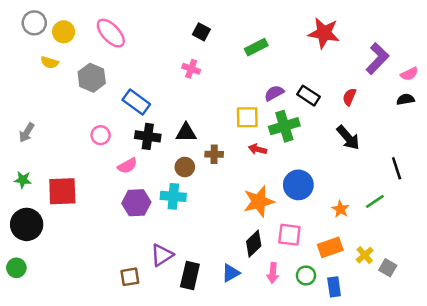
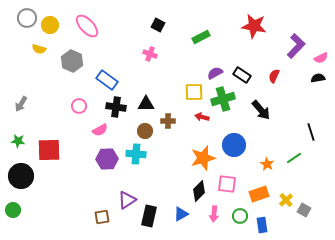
black arrow: (348, 138) -> (261, 110), moved

